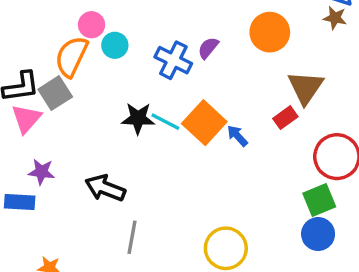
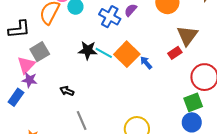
gray square: (55, 93) -> (40, 52), moved
pink triangle: (26, 119) -> (26, 65), moved
black arrow: (105, 188) -> (67, 91), size x0.6
blue rectangle: (20, 202) -> (16, 97), turned -60
gray line: (132, 237) -> (82, 121), turned -36

